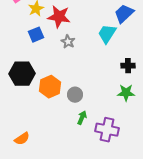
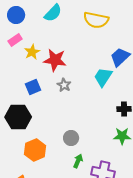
blue square: (36, 35) -> (33, 87), moved
orange hexagon: (50, 87) -> (35, 150), moved

